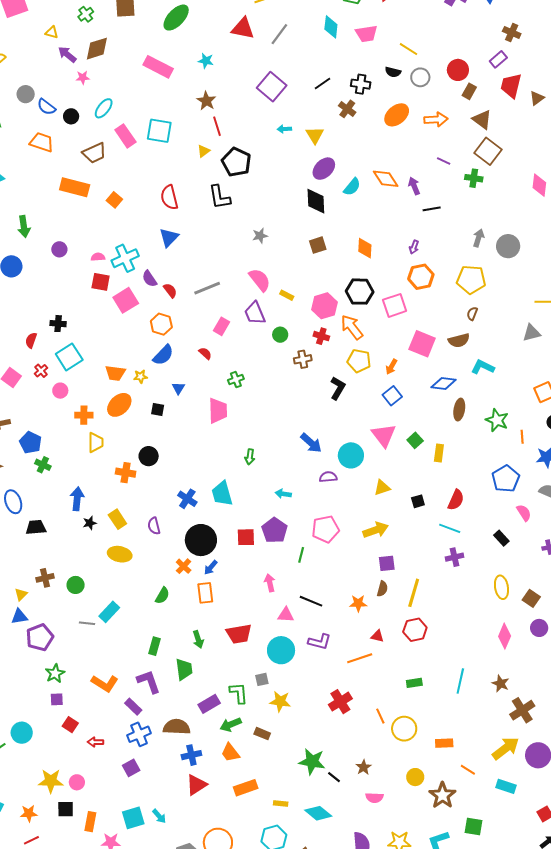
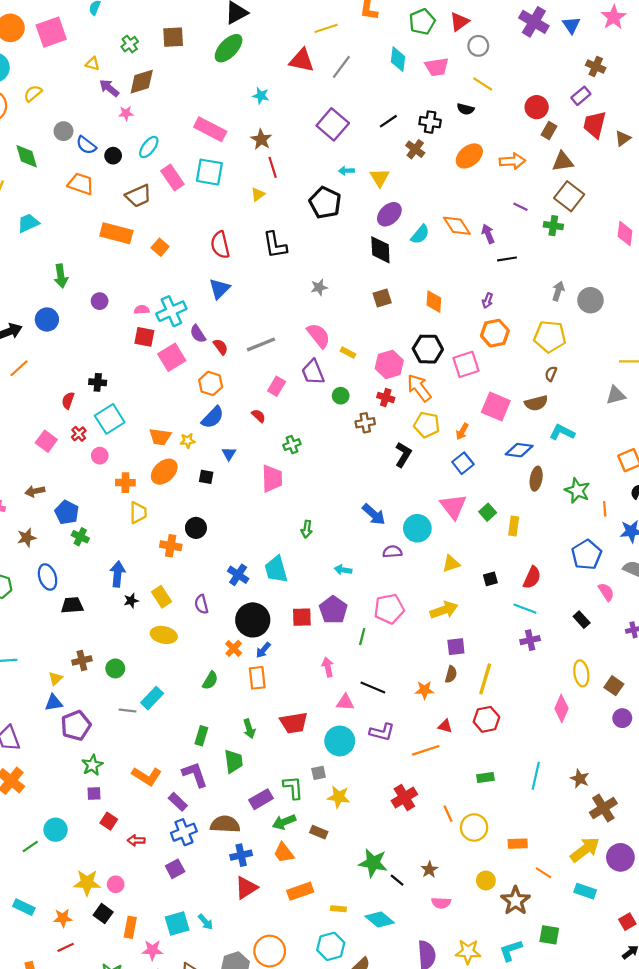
pink rectangle: (158, 67) -> (210, 129), moved
gray circle: (420, 77) -> (478, 46), moved
brown triangle: (482, 120) -> (563, 162), turned -45
black pentagon: (236, 162) -> (325, 203), moved
pink diamond: (505, 636) -> (561, 708), moved
black square: (66, 809) -> (103, 914), turned 36

